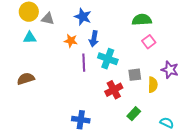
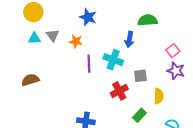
gray triangle: (48, 19) -> (53, 35), moved, turned 40
blue arrow: (94, 39) -> (129, 39), moved
pink square: (149, 42) -> (173, 51), moved
yellow semicircle: (153, 85) -> (159, 96), moved

